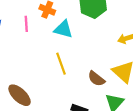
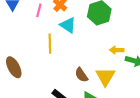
yellow line: (61, 64) -> (50, 44), moved

